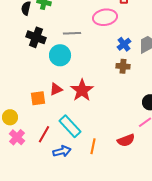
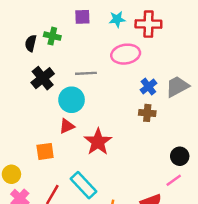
black cross: (36, 37) -> (43, 78), turned 30
red triangle: (56, 89) -> (67, 126), moved

